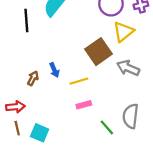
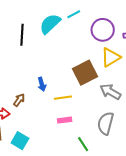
brown arrow: (33, 78) -> (19, 100), moved
gray semicircle: (131, 116) -> (106, 123), moved

